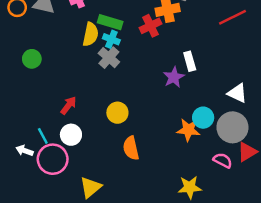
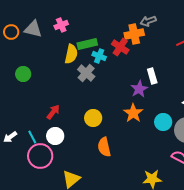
green rectangle: (110, 22) -> (87, 44), turned -30
red cross: (151, 26) -> (120, 47), turned -30
cyan cross: (111, 39) -> (99, 56), moved
orange star: (188, 130) -> (133, 113), moved, turned 30
white arrow: (24, 151) -> (10, 137), moved, turned -56

